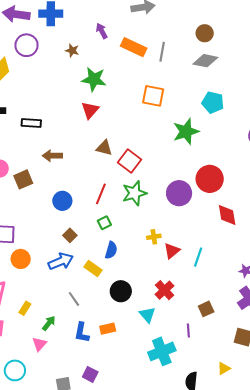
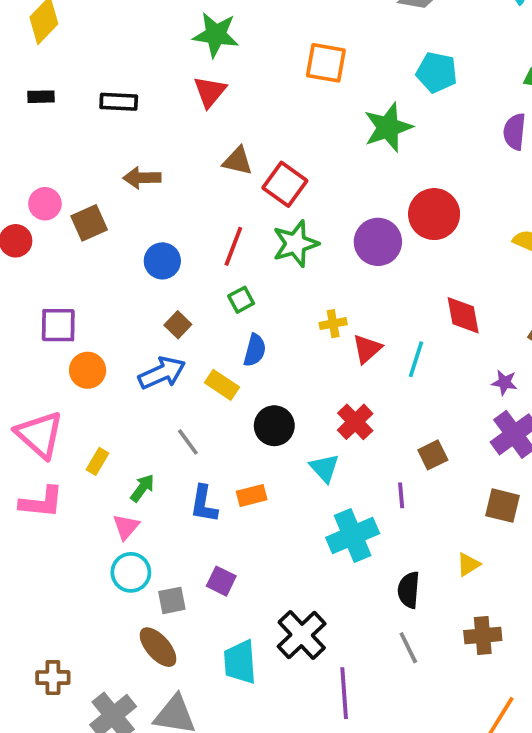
black rectangle: (31, 123) -> (119, 102), moved
red diamond: (227, 215) -> (463, 315), moved
cyan circle: (15, 370) -> (131, 572), moved

